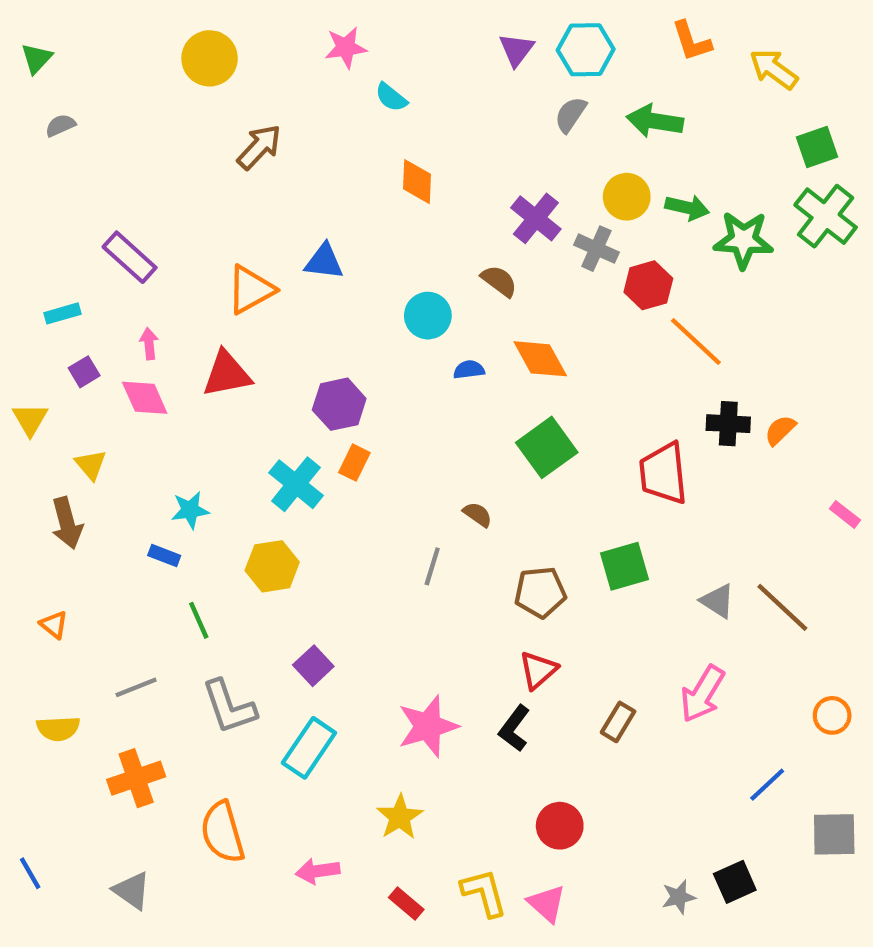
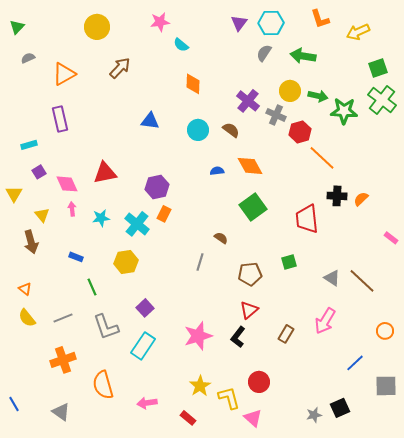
yellow arrow: (774, 69) -> (358, 32), turned -60
purple rectangle: (130, 257) -> (60, 119), turned 35
orange triangle: (251, 290) -> (64, 74), moved
cyan circle: (428, 316) -> (198, 130), moved
pink arrow: (149, 344) -> (72, 209), moved
cyan star: (190, 510) -> (101, 218), moved
green square: (625, 566) -> (289, 262), size x0.7
yellow semicircle: (58, 728) -> (27, 318), moved, turned 54
yellow star: (400, 817) -> (200, 386), moved
yellow L-shape: (484, 893) -> (229, 398), moved

